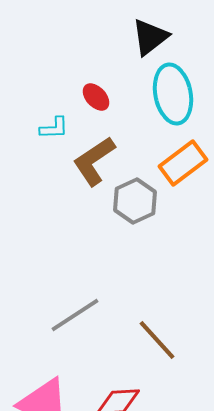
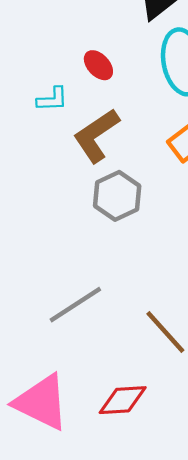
gray hexagon: (135, 201) -> (117, 196), moved

